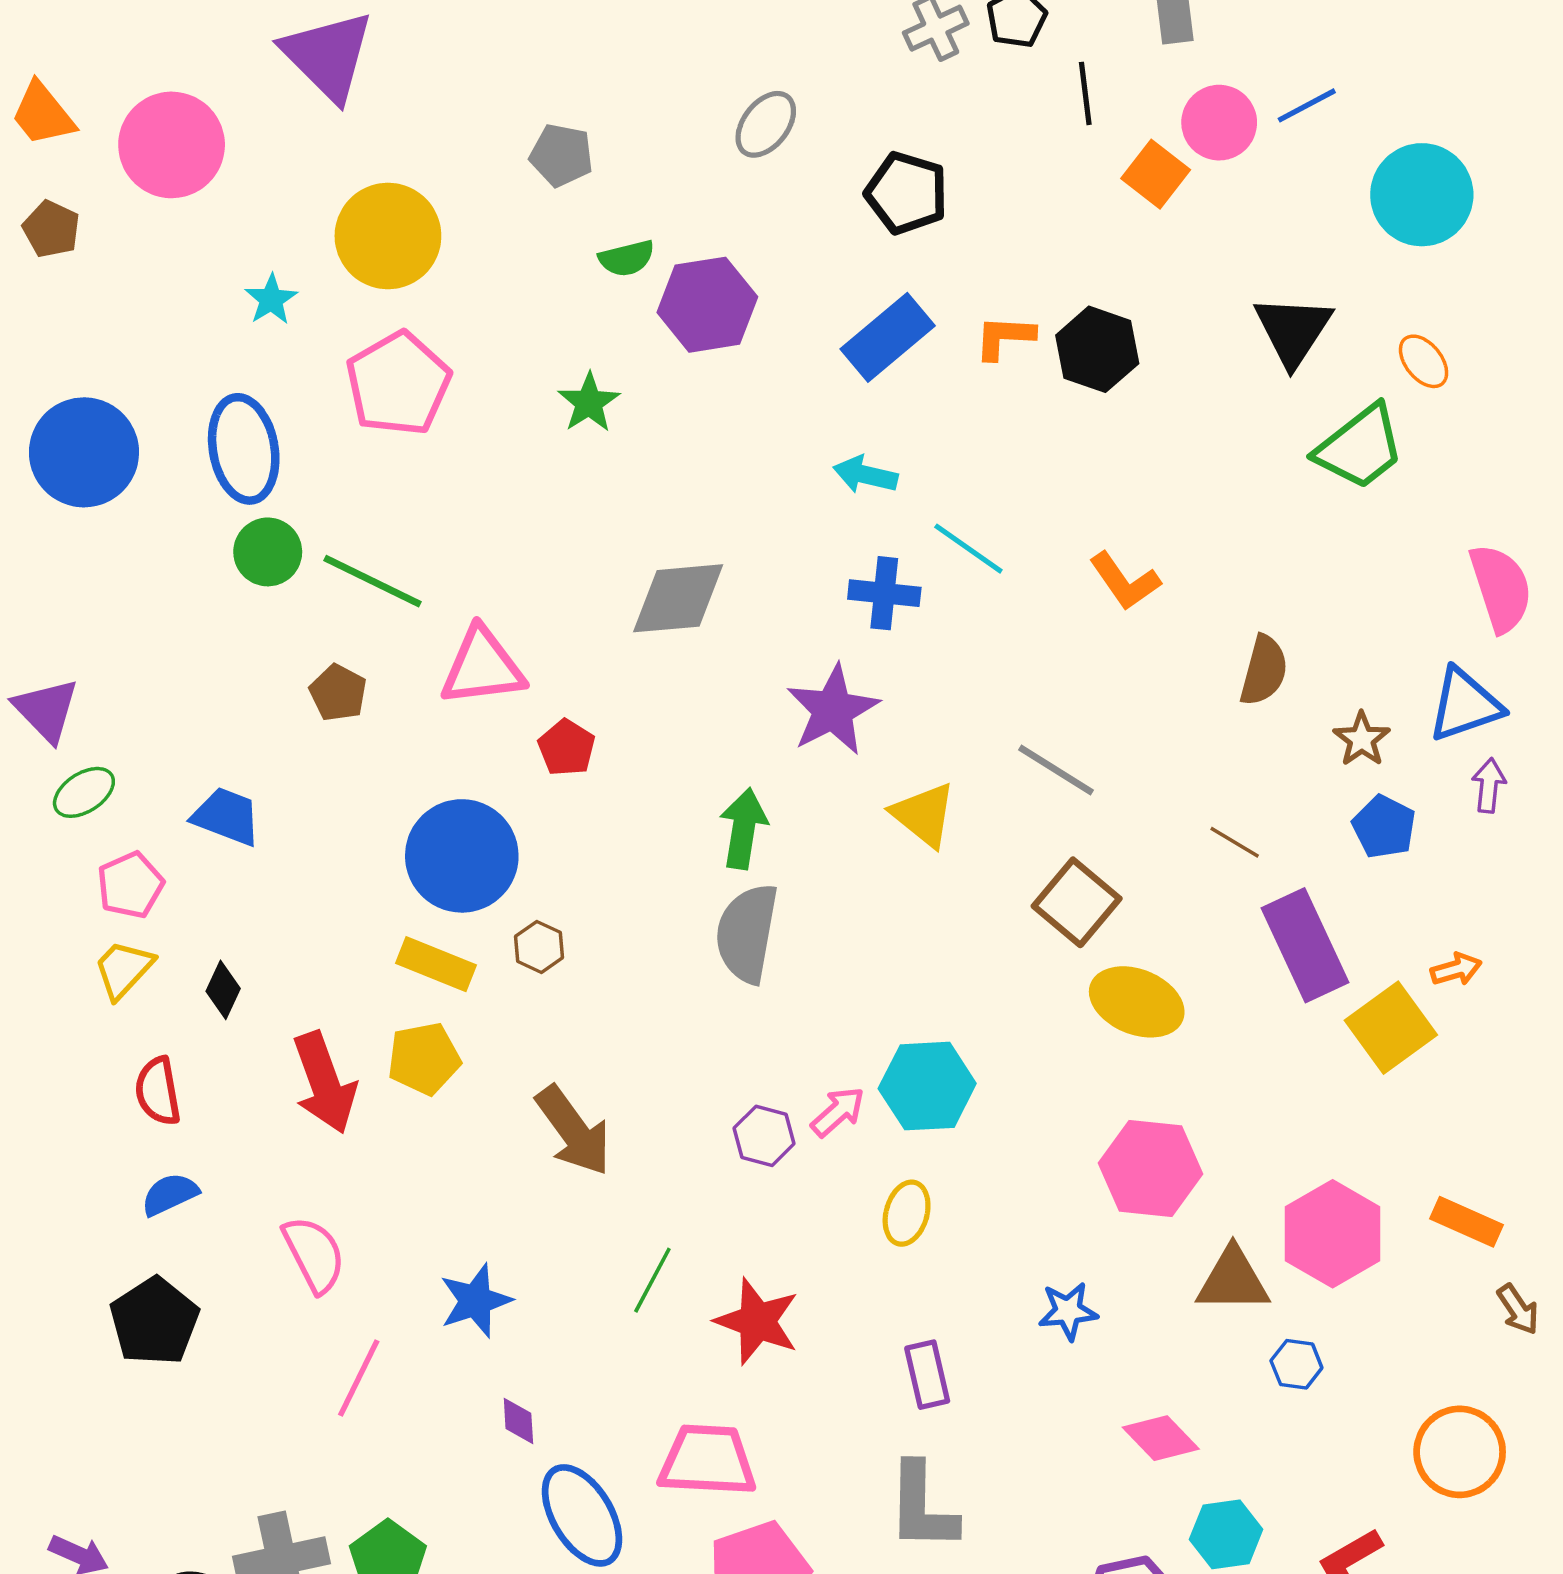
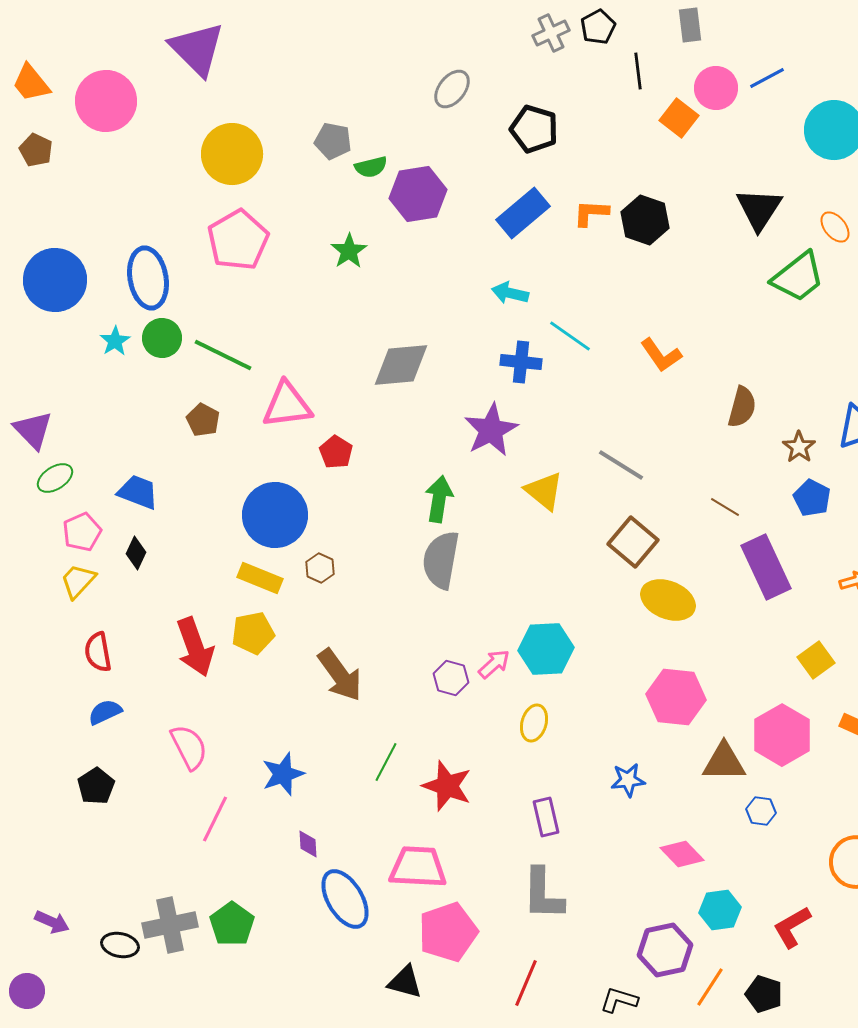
gray pentagon: (561, 155) -> (333, 141), moved
cyan star: (271, 299) -> (115, 341), moved
black diamond: (223, 990) -> (136, 553), moved
yellow square: (1391, 1028) -> (816, 660), moved, size x0.7
black pentagon: (154, 1321) -> (96, 786), size x0.7

